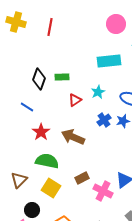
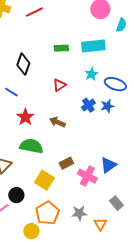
red line: (50, 27) -> (34, 12), turned 54
green rectangle: (62, 77) -> (61, 48), moved
cyan star: (98, 92) -> (91, 74), moved
brown arrow: (73, 137) -> (57, 122), size x0.7
yellow square: (51, 188) -> (44, 180), moved

